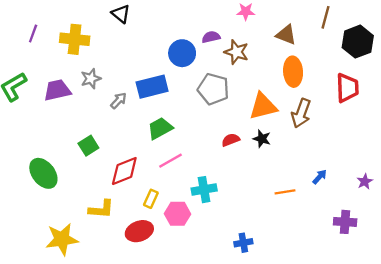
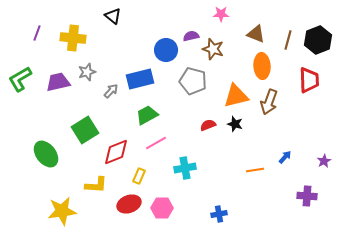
brown line: (325, 17) -> (288, 40), moved
green square: (88, 146) -> (85, 130), size x1.5
pink hexagon: (177, 214) -> (162, 208), moved

